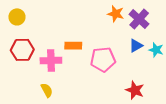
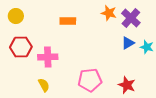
orange rectangle: (73, 46) -> (68, 21), moved
pink pentagon: (103, 59) -> (90, 80), moved

